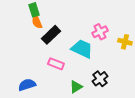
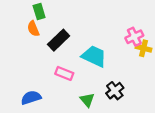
orange semicircle: (37, 22) -> (33, 29), moved
pink cross: (100, 32) -> (134, 37), moved
green triangle: (76, 87) -> (87, 100), turned -40

